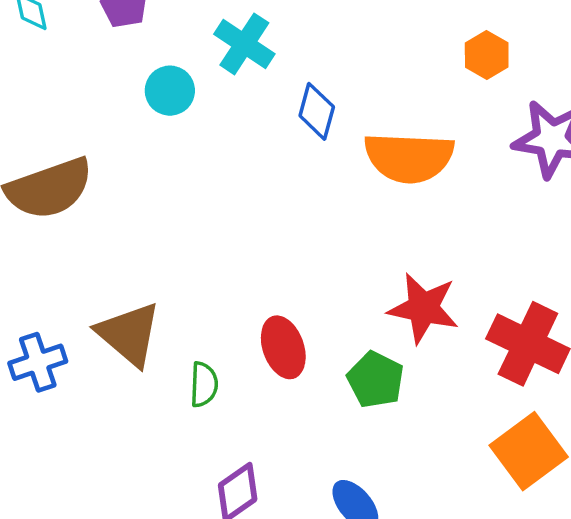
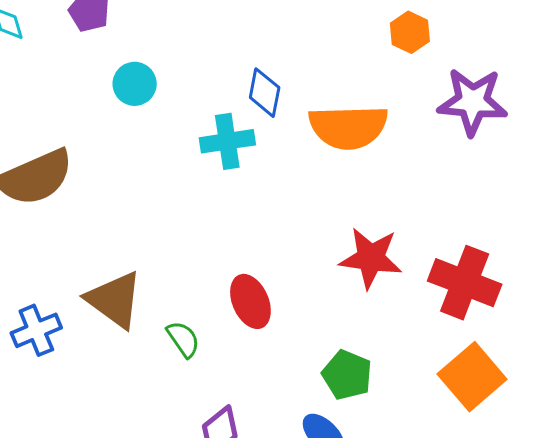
cyan cross: (244, 44) -> (227, 141), moved, turned -38
green pentagon: (376, 380) -> (347, 375), moved
green semicircle: (204, 384) -> (183, 339), turned -33

